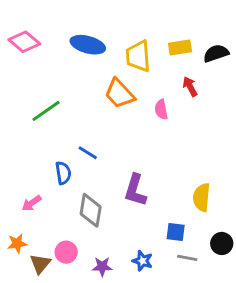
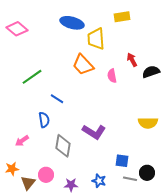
blue ellipse: (88, 45) -> (72, 23), moved
yellow rectangle: (180, 48) -> (122, 17), moved
black semicircle: (216, 53) -> (151, 72), moved
blue line: (88, 153) -> (57, 99), moved
purple L-shape: (135, 190) -> (94, 132), turned -75
yellow semicircle: (202, 197) -> (148, 123), moved, turned -96
black circle: (222, 243) -> (147, 173), moved

